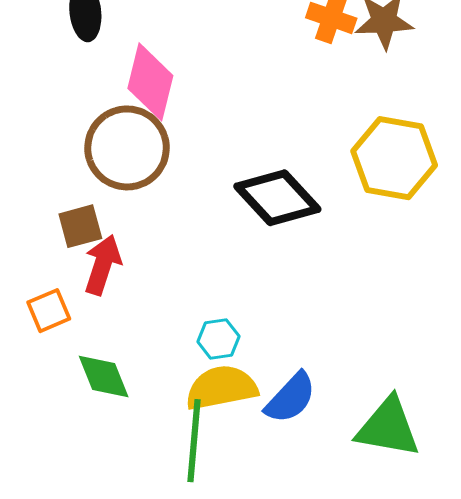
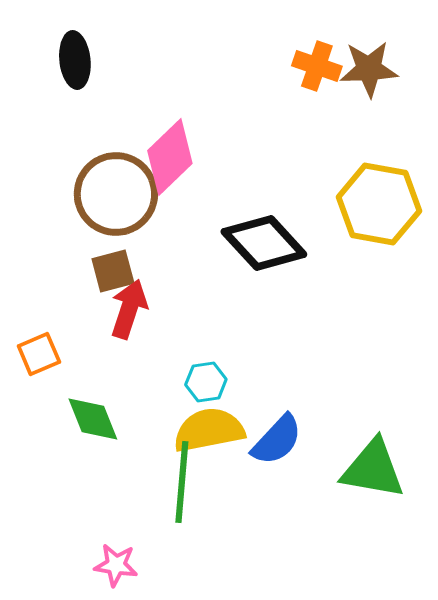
pink diamond: (150, 82) -> (170, 157), moved, turned 32
brown square: (80, 226) -> (113, 271), moved
red arrow: (103, 265) -> (129, 309), moved

